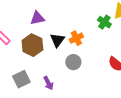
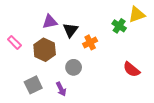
black triangle: (57, 40) -> (70, 30), moved
gray circle: (73, 62) -> (74, 67), moved

